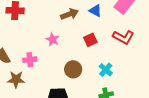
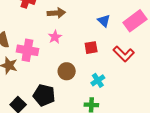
brown arrow: (69, 14) -> (56, 13), moved
pink cross: (30, 60) -> (27, 50), size x1.5

